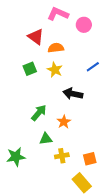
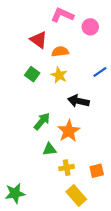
green square: (30, 69) -> (32, 74), turned -32
orange star: (64, 122) -> (69, 131), size x1.5
green star: (16, 157) -> (15, 193), moved
yellow rectangle: (82, 183) -> (76, 195), moved

